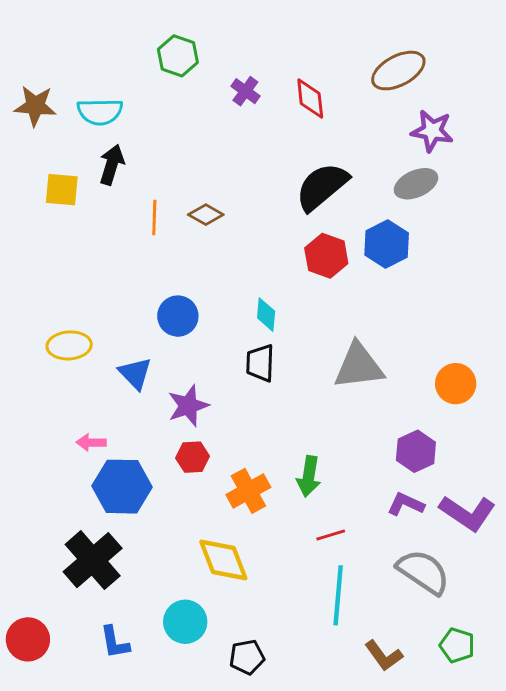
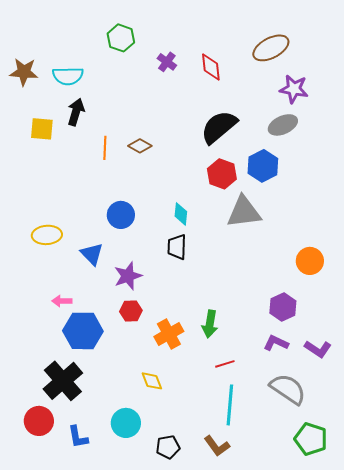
gray triangle: (359, 366) -> (244, 212), moved
purple L-shape: (467, 513) -> (318, 349), size x0.7
yellow diamond: (223, 560) -> (152, 381), size x0.6
red circle: (28, 639) -> (39, 421), moved
green pentagon: (457, 645) -> (311, 439), size x1.4
brown L-shape: (384, 656) -> (217, 446), moved

